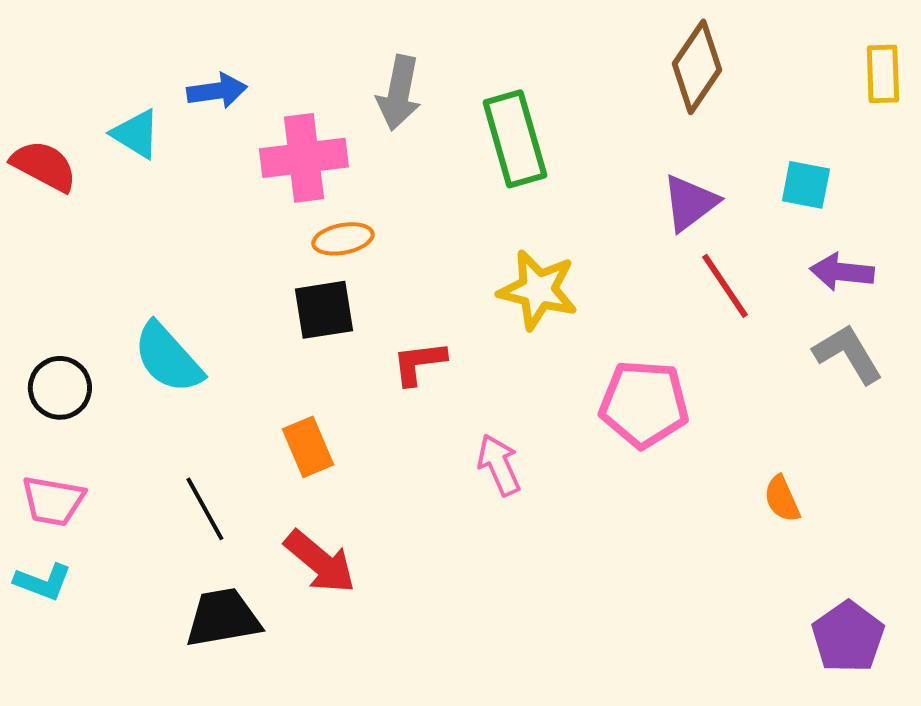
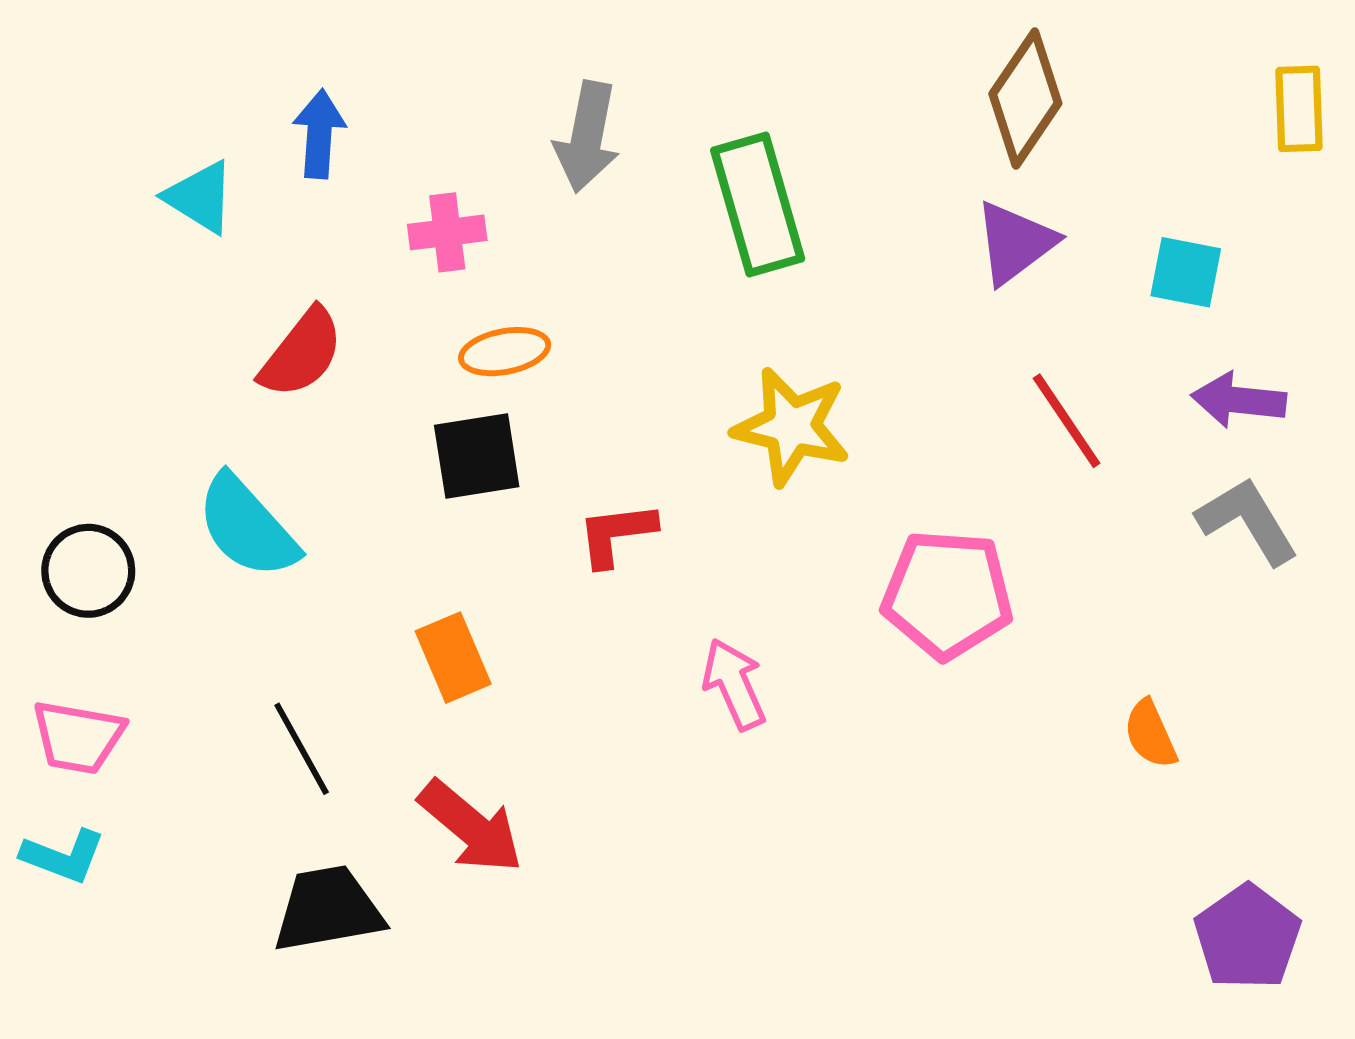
blue arrow: (217, 91) -> (319, 134), turned -78
pink cross: (304, 158) -> (447, 232), size x0.6
red semicircle: (44, 166) -> (302, 353), moved, turned 100
purple triangle: (690, 203) -> (1015, 243), moved

